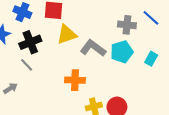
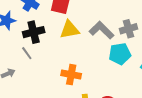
gray cross: (127, 25) -> (129, 29), turned -30
gray L-shape: (93, 48) -> (102, 30), moved

